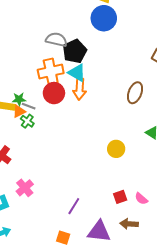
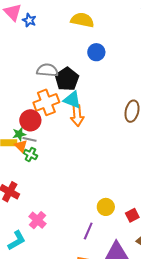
blue circle: (104, 18) -> (96, 52), moved, size x0.7
red circle: (54, 93) -> (30, 120), moved
orange triangle: (19, 111) -> (21, 146), turned -40
yellow circle: (116, 149) -> (106, 207), moved

